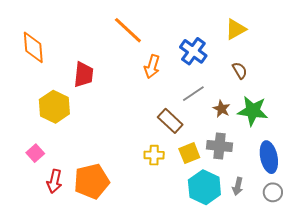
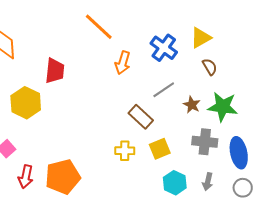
yellow triangle: (236, 29) -> (201, 38), moved
gray cross: (220, 146) -> (205, 142), moved
cyan hexagon: (204, 187) -> (175, 183), size x0.7

